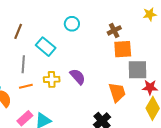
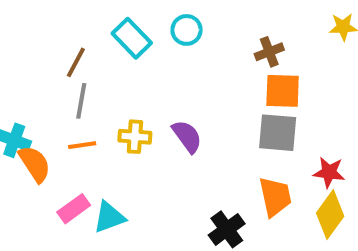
brown line: (18, 31) -> (76, 62), moved
cyan rectangle: (46, 47) -> (132, 38), moved
gray square: (137, 70) -> (278, 133), moved
orange trapezoid: (117, 92) -> (275, 197), moved

